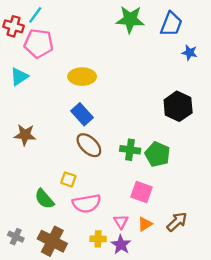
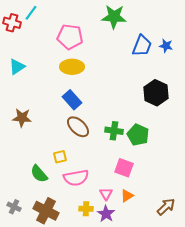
blue trapezoid: (171, 24) -> (142, 46), moved
pink pentagon: (39, 43) -> (70, 37), moved
yellow square: (68, 179) -> (60, 157), turned -32
brown arrow: (177, 222) -> (166, 207), moved

